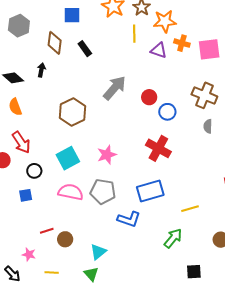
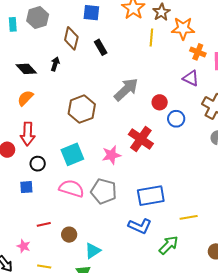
purple triangle: (159, 50) -> (191, 78), moved
orange semicircle: (15, 107) -> (25, 98), turned 60
red arrow: (21, 142) -> (28, 134), turned 30
red cross: (158, 148) -> (141, 139), moved
blue L-shape: (129, 219) -> (140, 226), moved
brown circle: (65, 239) -> (69, 235), moved

